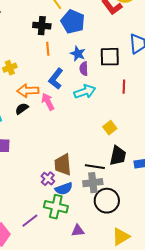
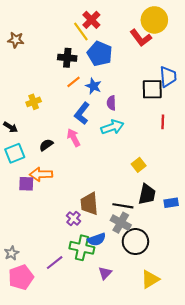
orange line: (48, 49) -> (74, 82), turned 56
blue star: (78, 54) -> (93, 86), moved
black square: (110, 57) -> (152, 89), moved
red line: (124, 87) -> (163, 122), moved
orange arrow: (28, 91) -> (41, 174), moved
gray cross: (93, 183) -> (121, 223), turned 36
blue semicircle: (64, 189) -> (97, 239), moved
purple triangle: (78, 231) -> (105, 273), turned -40

